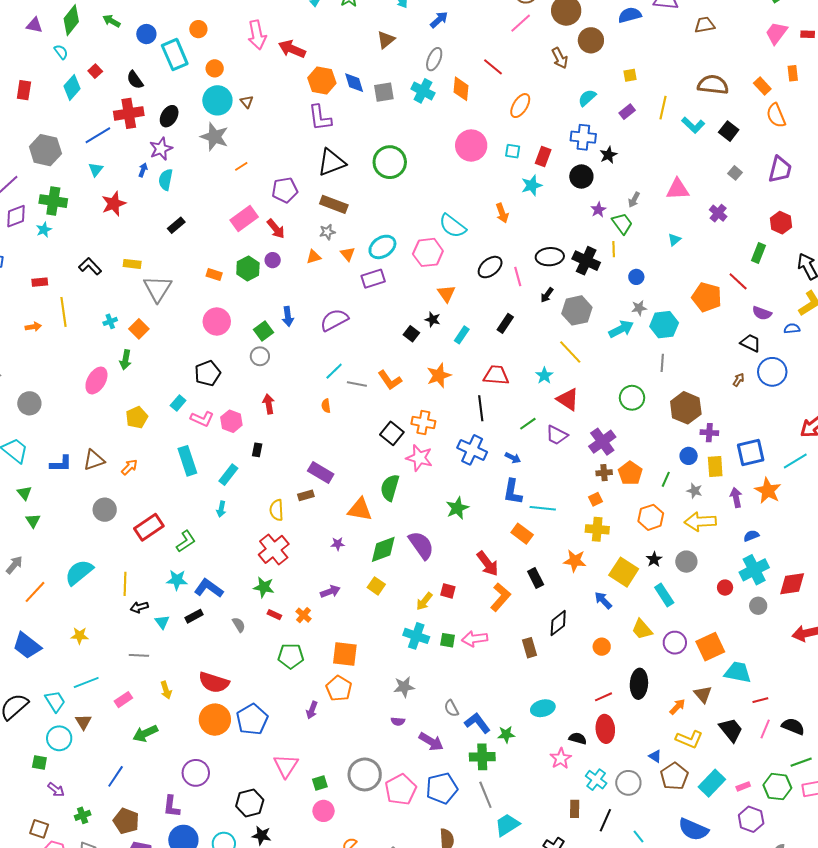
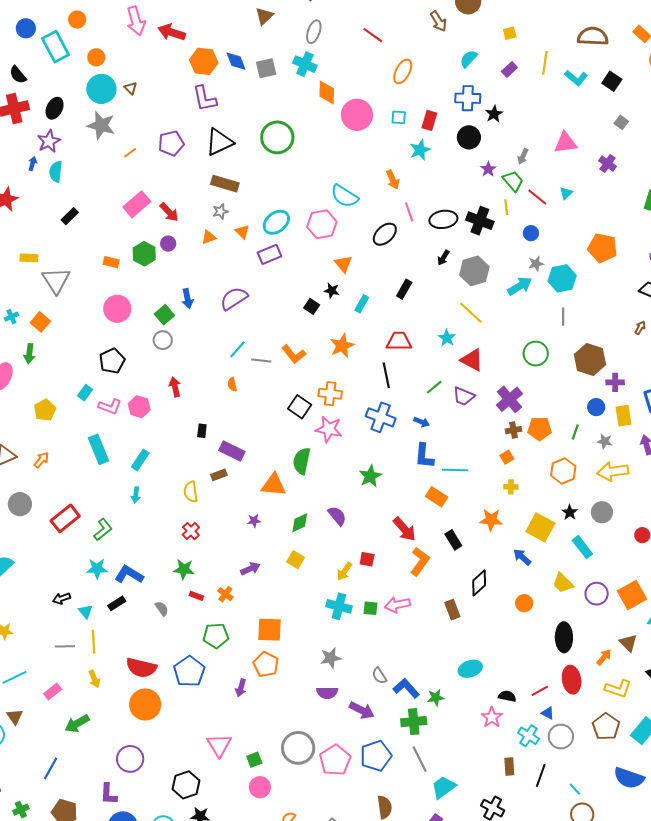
orange diamond: (461, 89) -> (327, 93), moved
purple pentagon: (285, 190) -> (171, 143), moved
pink line: (518, 277) -> (409, 212), moved
red line: (738, 281) -> (537, 197), moved
black rectangle: (257, 450) -> (202, 431), moved
orange pentagon: (630, 473) -> (540, 429), turned -30
yellow cross: (597, 529) -> (511, 487), size x0.6
purple semicircle: (421, 545) -> (337, 516), size x0.7
red cross: (274, 549) -> (191, 531), size x0.6
green diamond: (383, 549) -> (300, 523), size x0.7
yellow line: (125, 584) -> (94, 642), moved
red line: (604, 697) -> (540, 691), moved
blue pentagon: (252, 719) -> (189, 671), moved
purple semicircle: (398, 721) -> (327, 693), size x1.5
red ellipse: (605, 729) -> (572, 680), moved
blue triangle: (655, 756) -> (548, 713), moved

